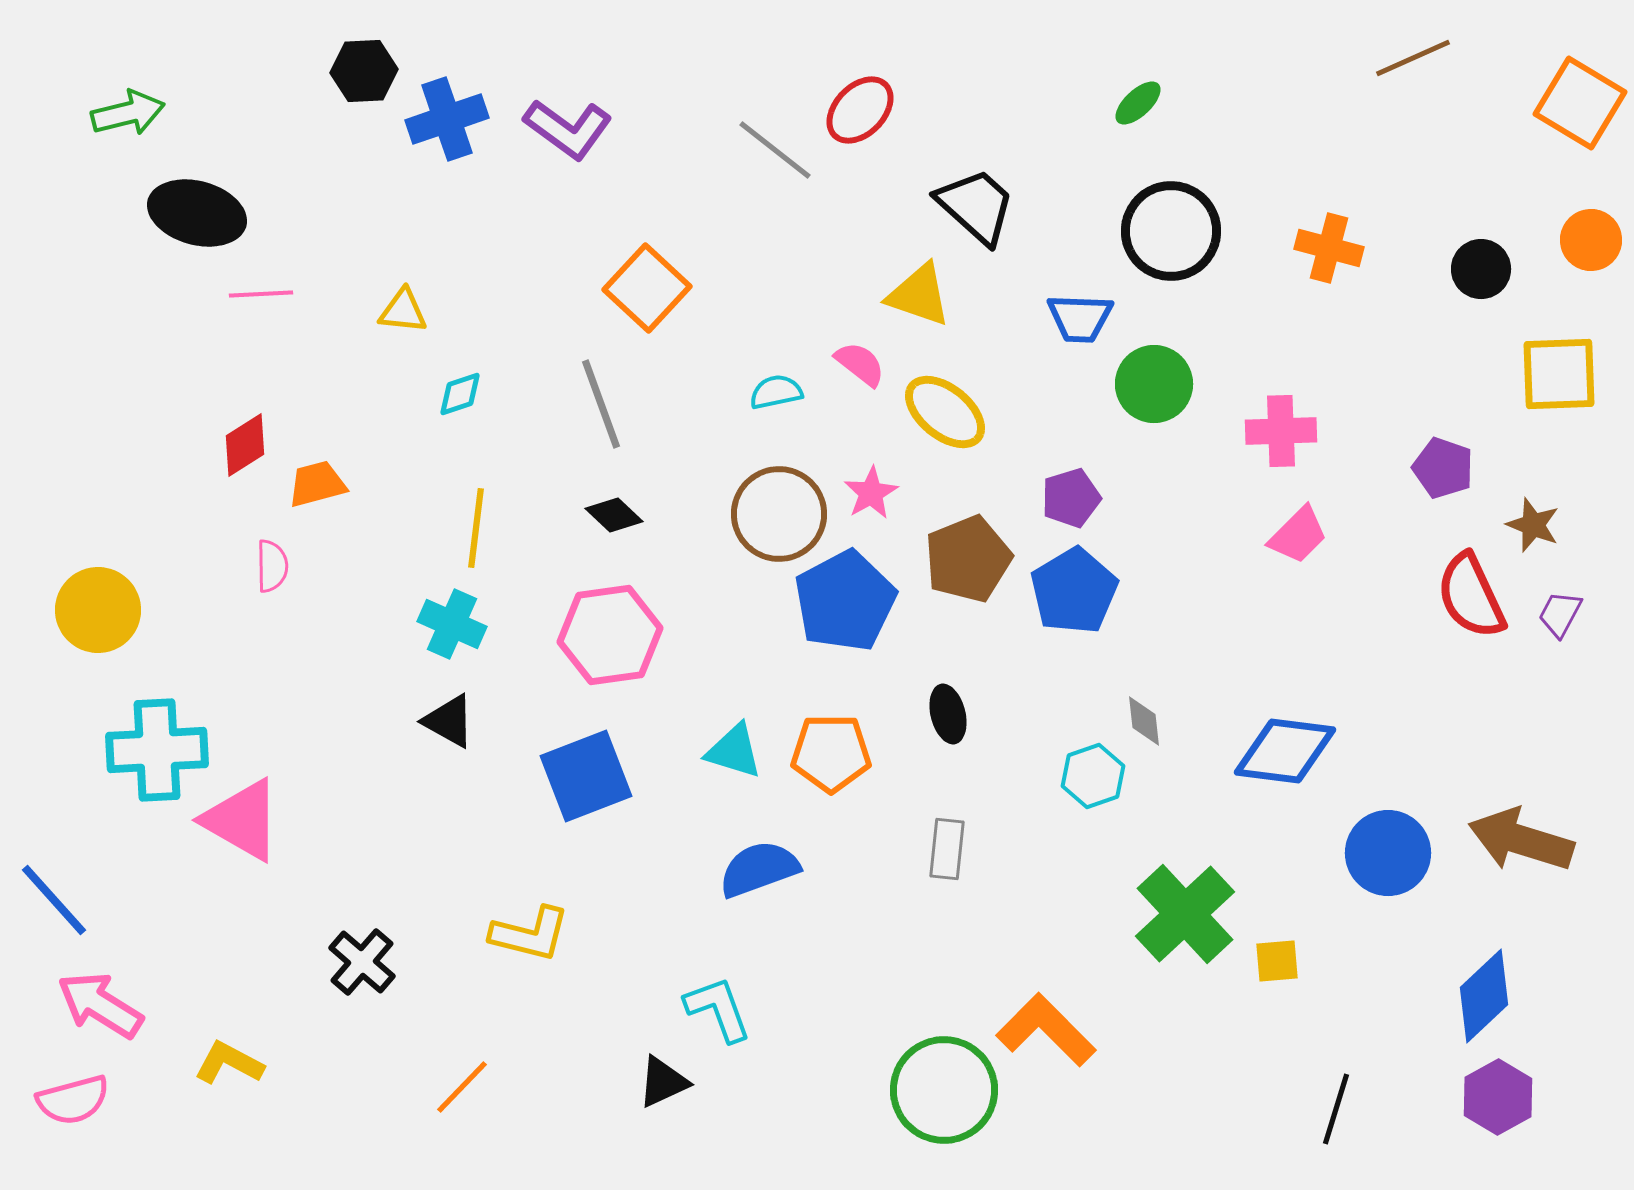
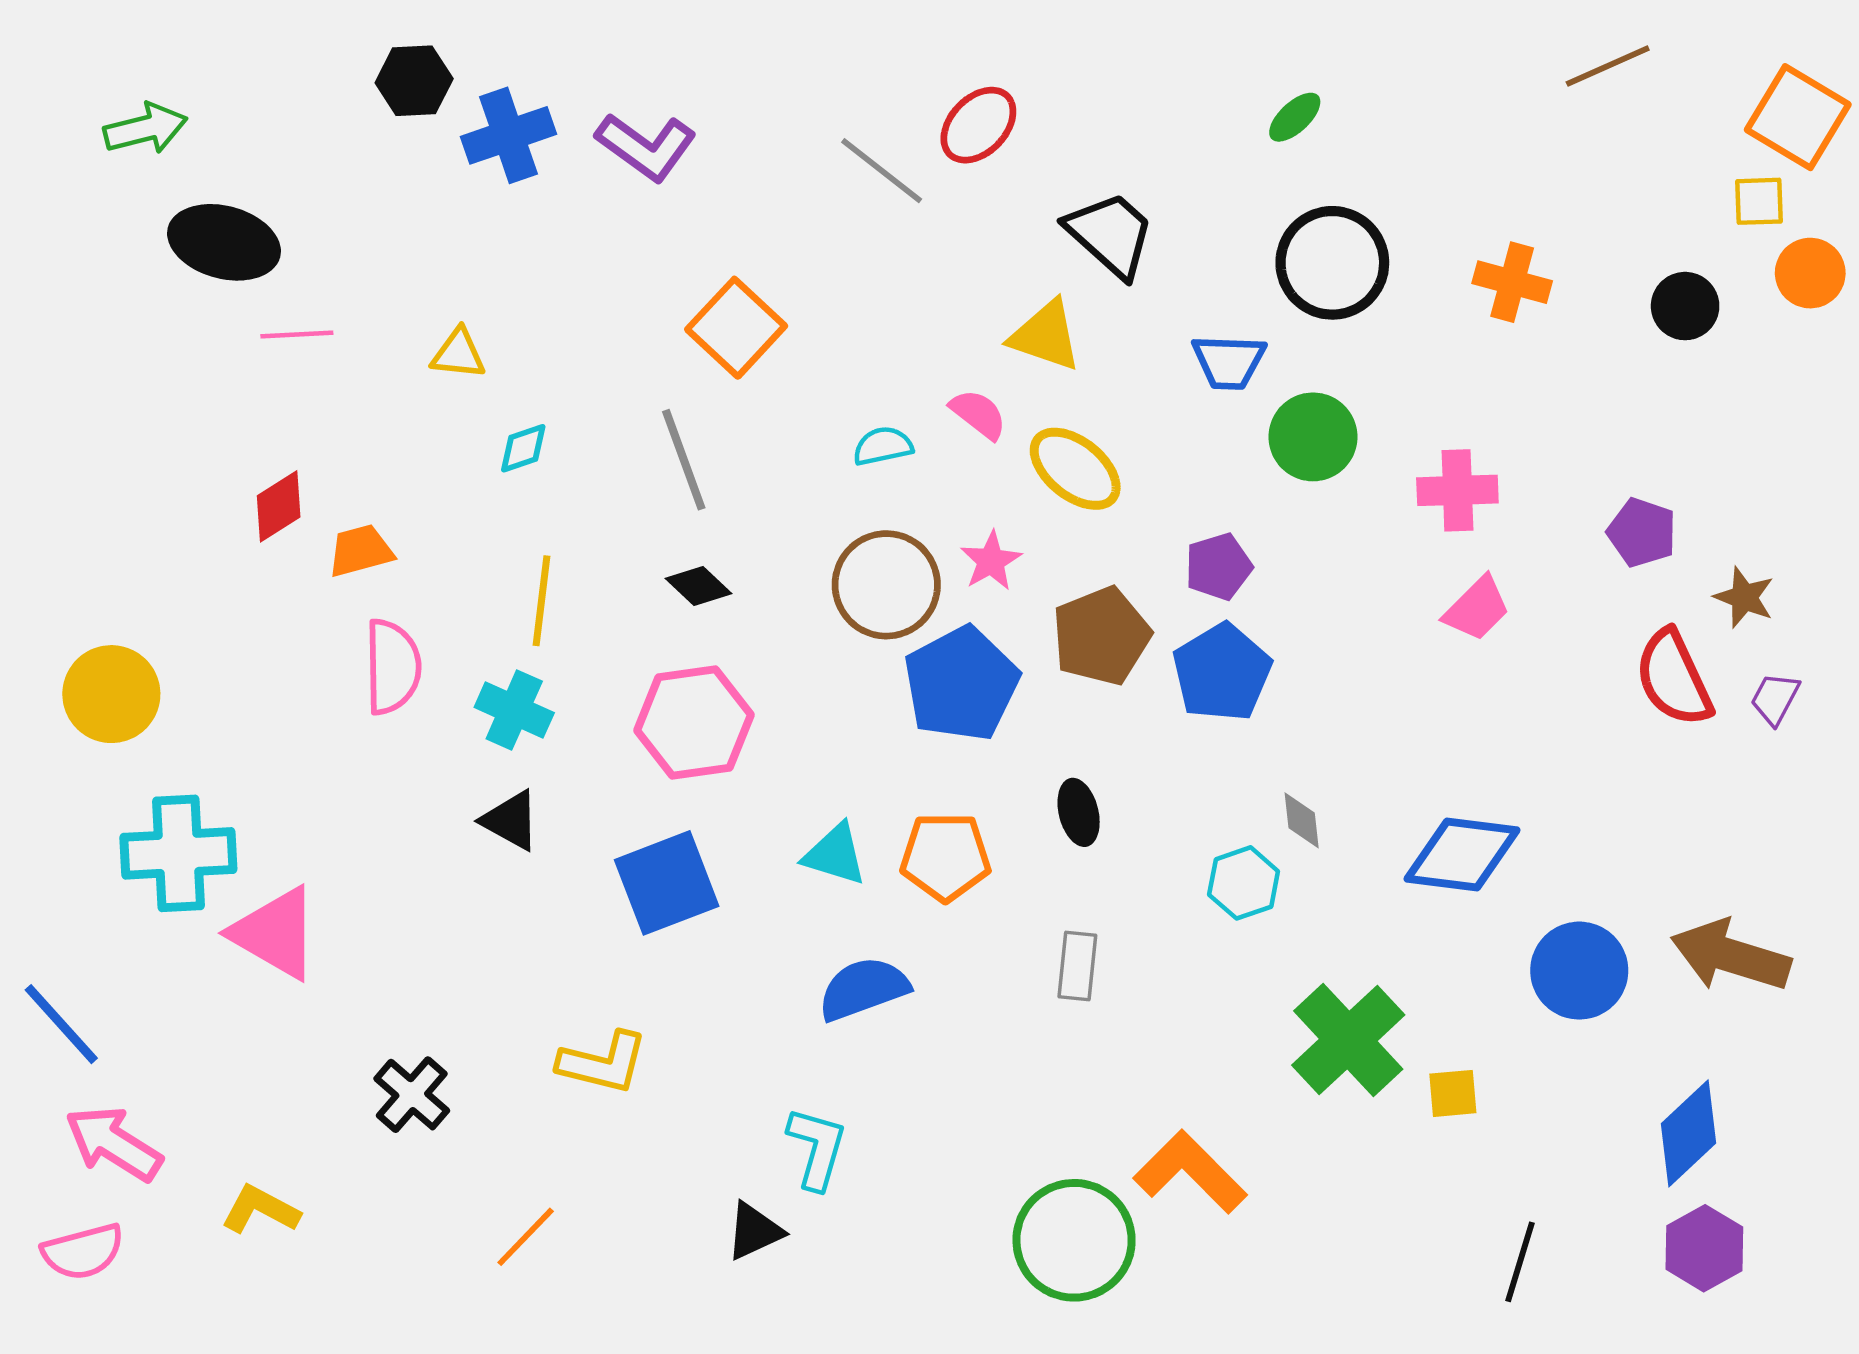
yellow square: (1559, 374) -> (1759, 201), moved, size x0.6
pink semicircle: (272, 566) -> (392, 667), moved, size x1.6
cyan L-shape: (718, 1009) -> (817, 1148), turned 36

